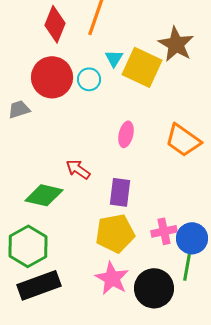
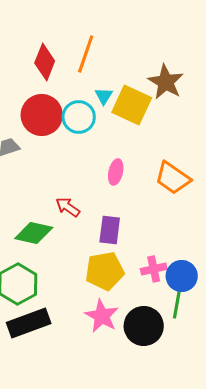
cyan circle: (89, 79) -> (79, 117), size x1.4

